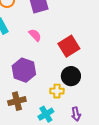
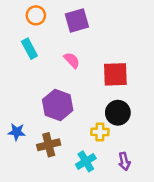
red square: (69, 46) -> (115, 74), turned 30

